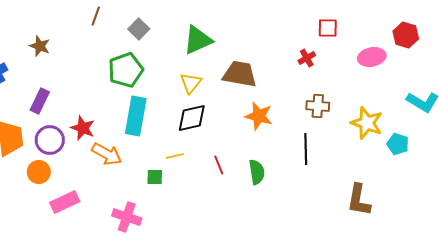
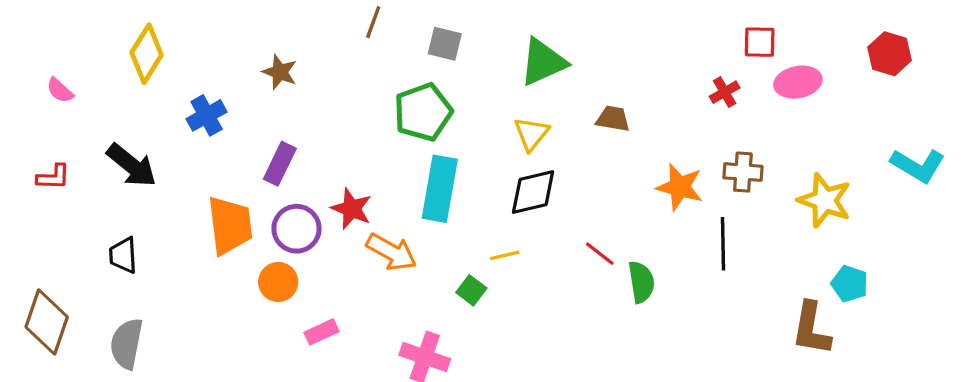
gray square: (139, 29) -> (445, 44), turned -30
pink ellipse: (372, 57) -> (798, 82), moved
brown trapezoid: (240, 74) -> (613, 119), size x0.6
orange star: (259, 116) -> (680, 187), moved
cyan pentagon: (398, 144) -> (850, 284), moved
red line: (219, 165) -> (600, 254), moved, turned -30
green square: (155, 177) -> (471, 290), turned 36
pink rectangle: (65, 202) -> (322, 332), size x0.7

